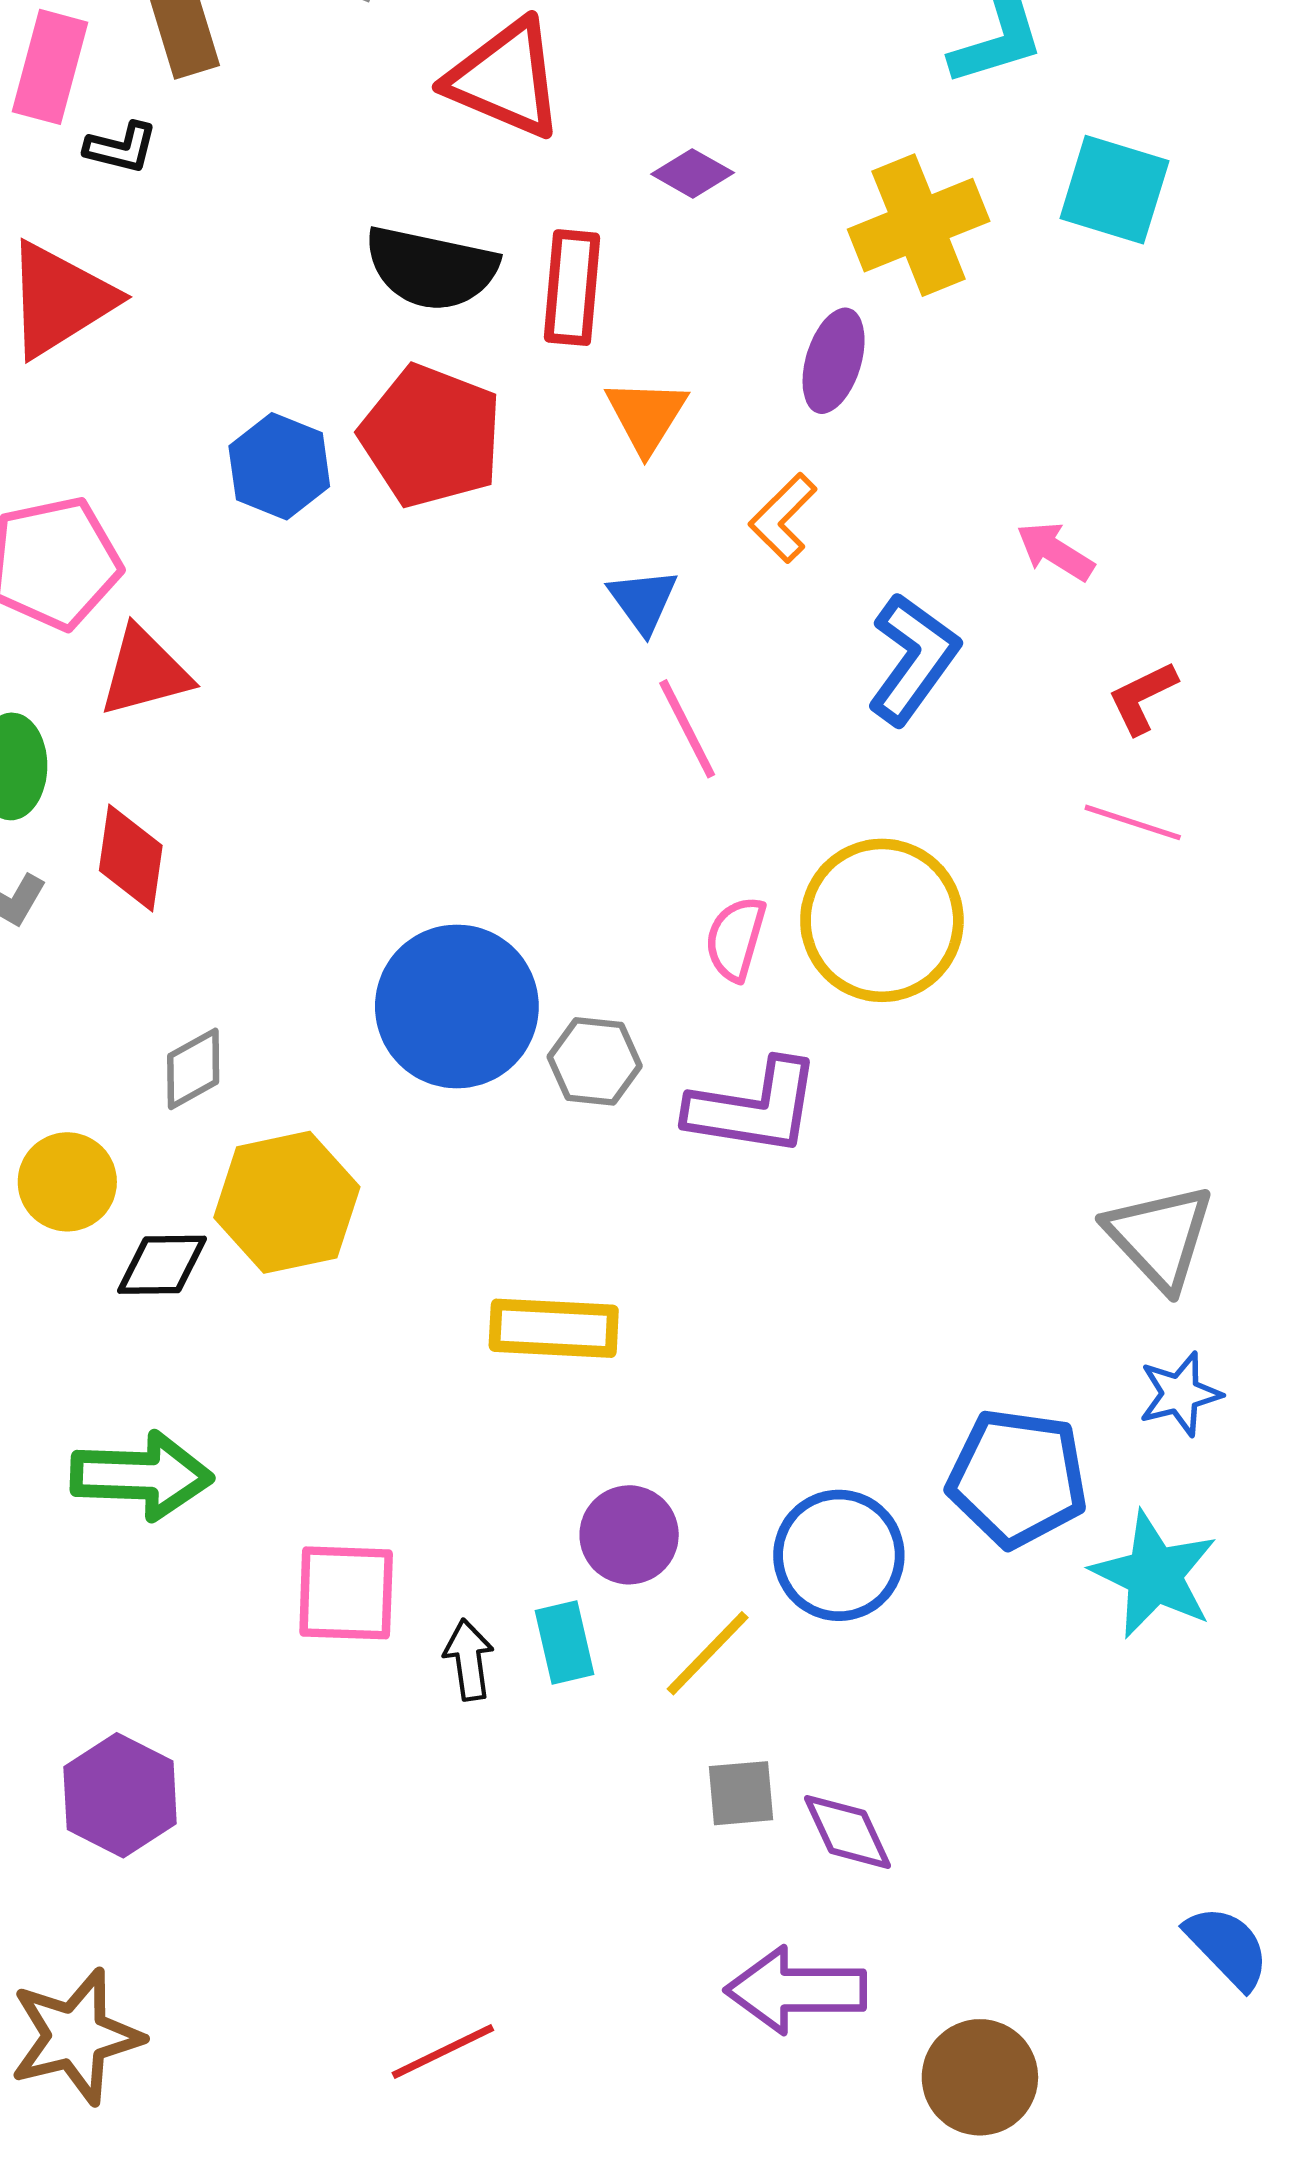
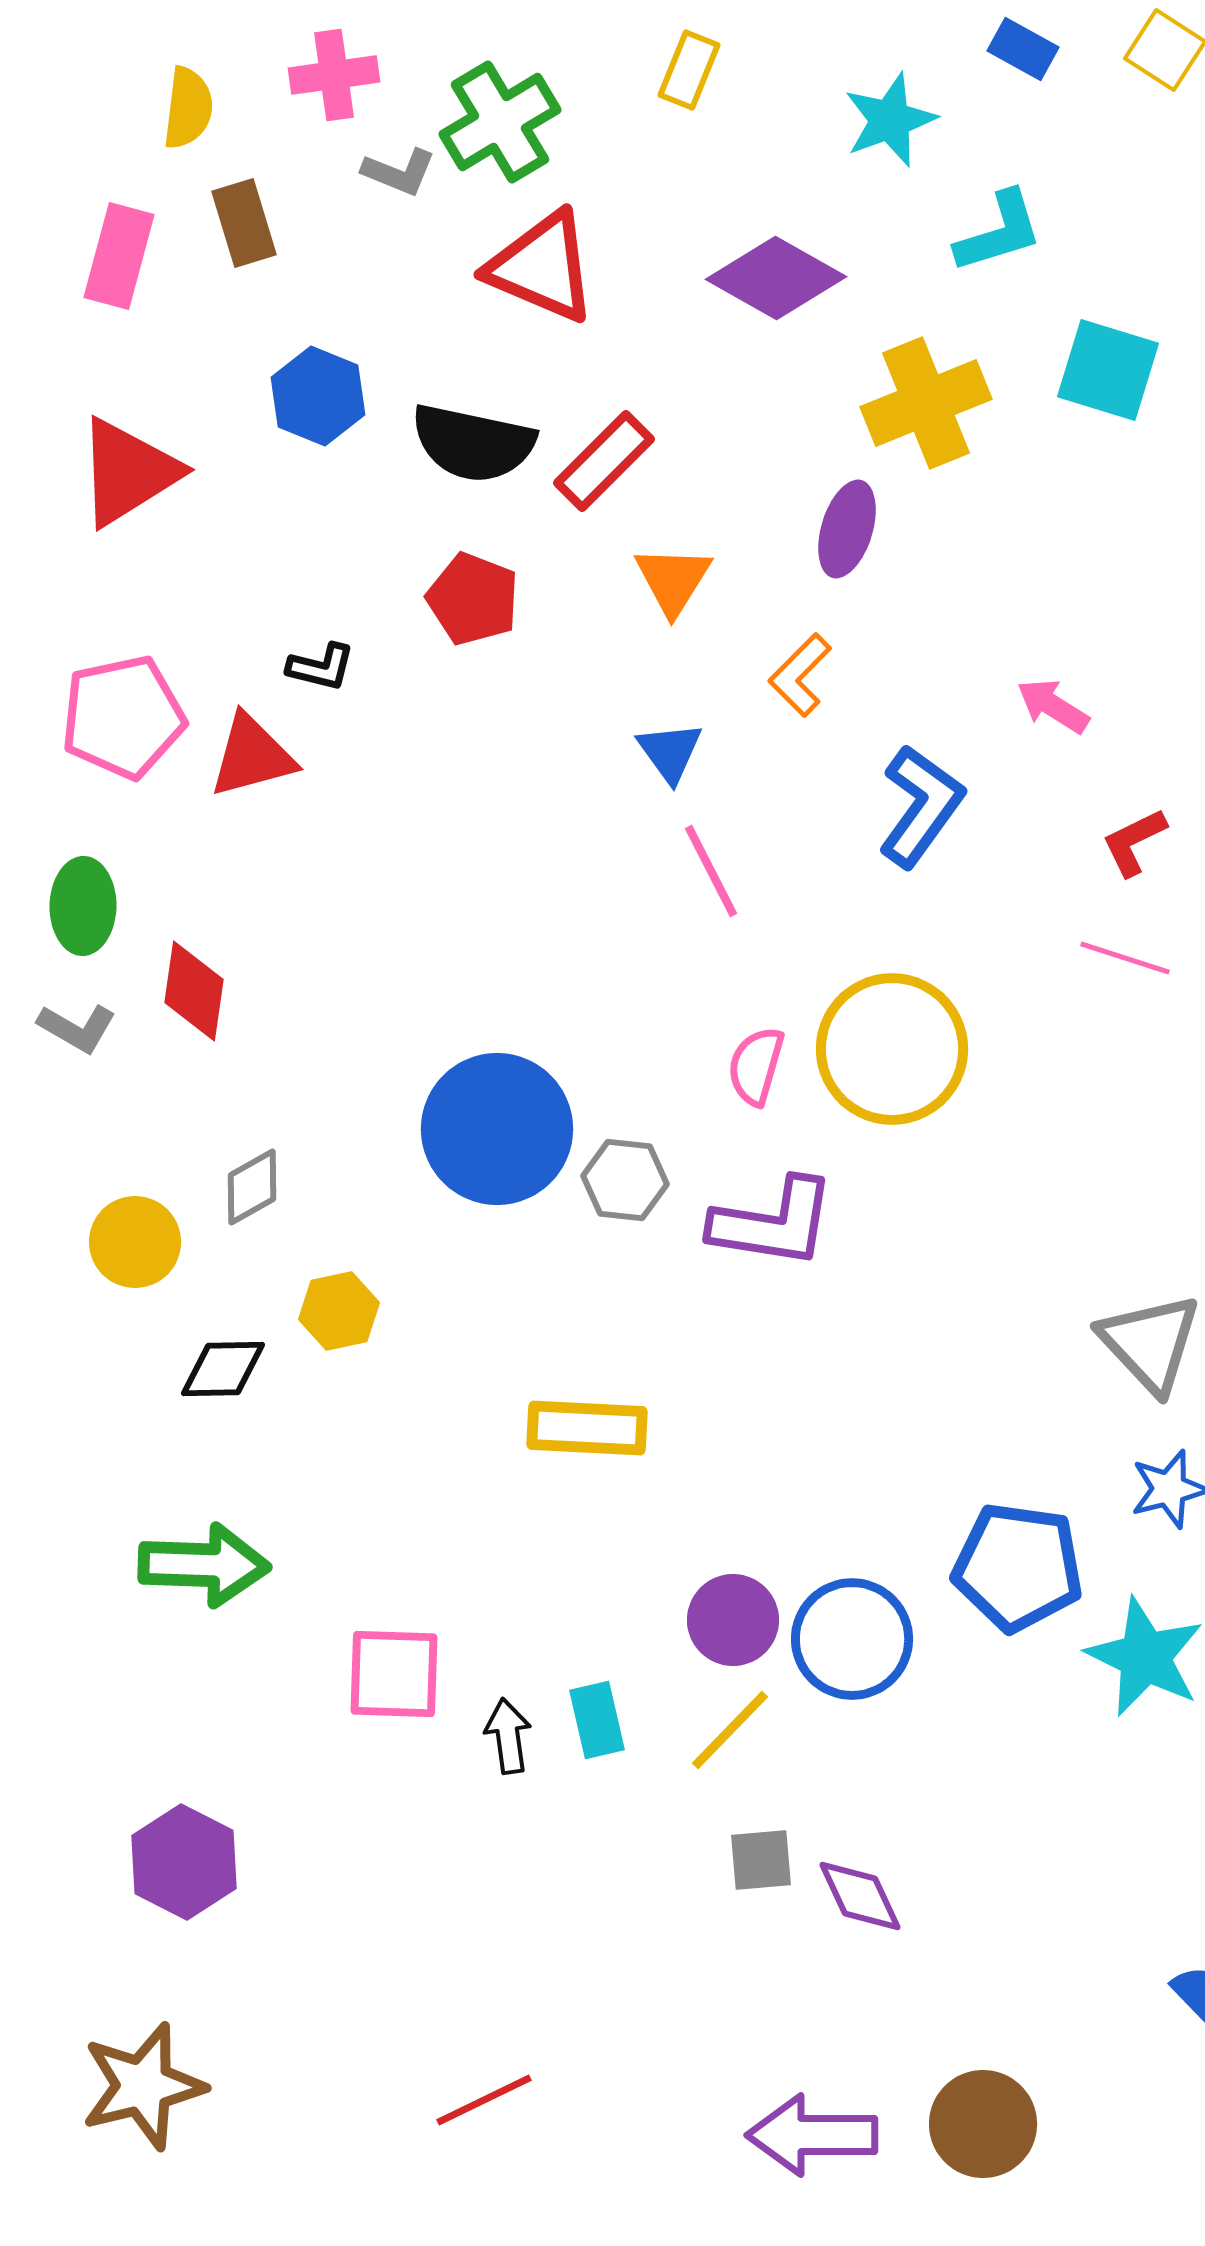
black L-shape: (121, 148) -> (321, 667), moved
purple diamond: (693, 173) -> (776, 278), moved, size x1.8
red rectangle: (572, 288) -> (604, 461), turned 40
red pentagon: (431, 436) -> (473, 599), size x0.7
blue hexagon: (279, 466) -> (318, 396), moved
red triangle: (145, 672) -> (252, 756), moved
yellow circle: (67, 1182) -> (135, 1242), moved
yellow hexagon: (287, 1202) -> (339, 1311), size x0.6
purple circle: (629, 1535) -> (733, 1620), moved
purple arrow: (796, 1990) -> (812, 2135), moved

